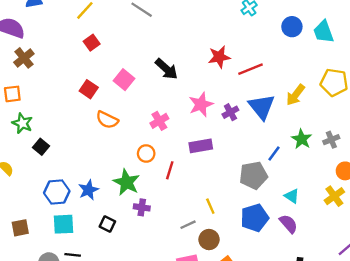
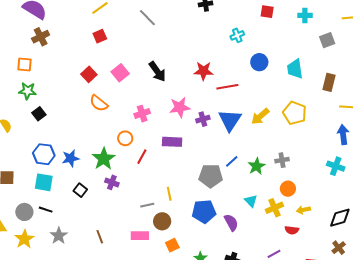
blue circle: (292, 27) -> (259, 62), moved
green star: (22, 123) -> (28, 91), turned -30
green star: (302, 139) -> (256, 166), moved
cyan triangle: (292, 196) -> (251, 201), moved

